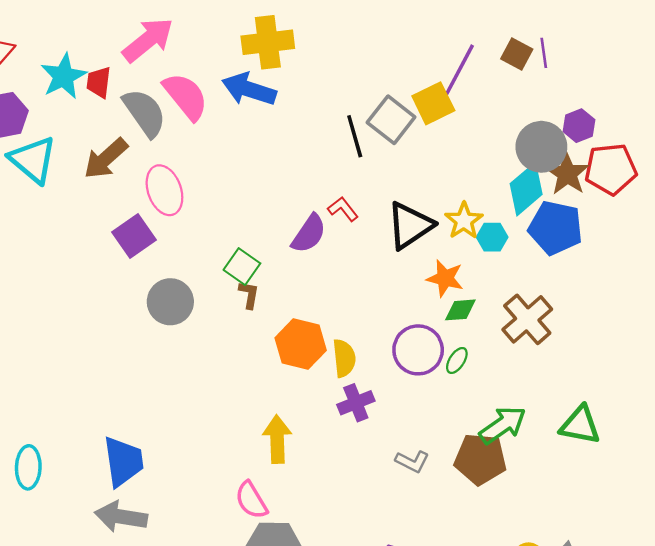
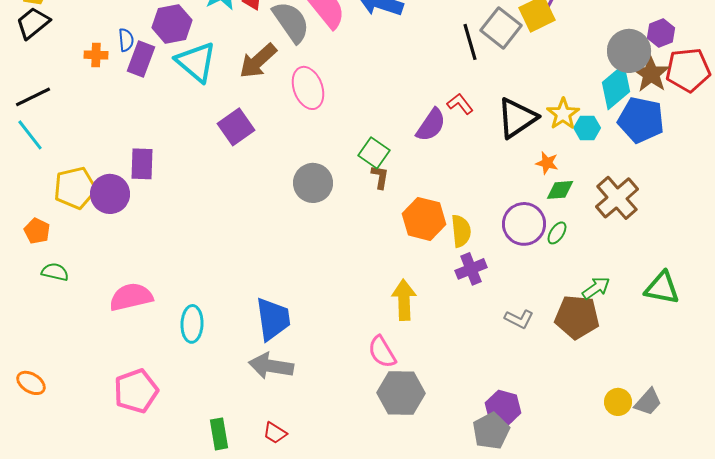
purple square: (134, 236) -> (236, 127), moved
orange star: (445, 278) -> (547, 163), size x0.7
green arrow: (503, 425) -> (596, 288), size x0.7

